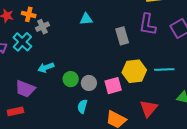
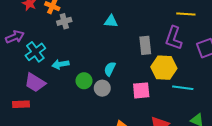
cyan cross: (22, 42) -> (35, 52), moved
yellow hexagon: (134, 71) -> (164, 68), moved
pink square: (113, 86) -> (141, 90), moved
cyan semicircle: (82, 106) -> (110, 69), moved

